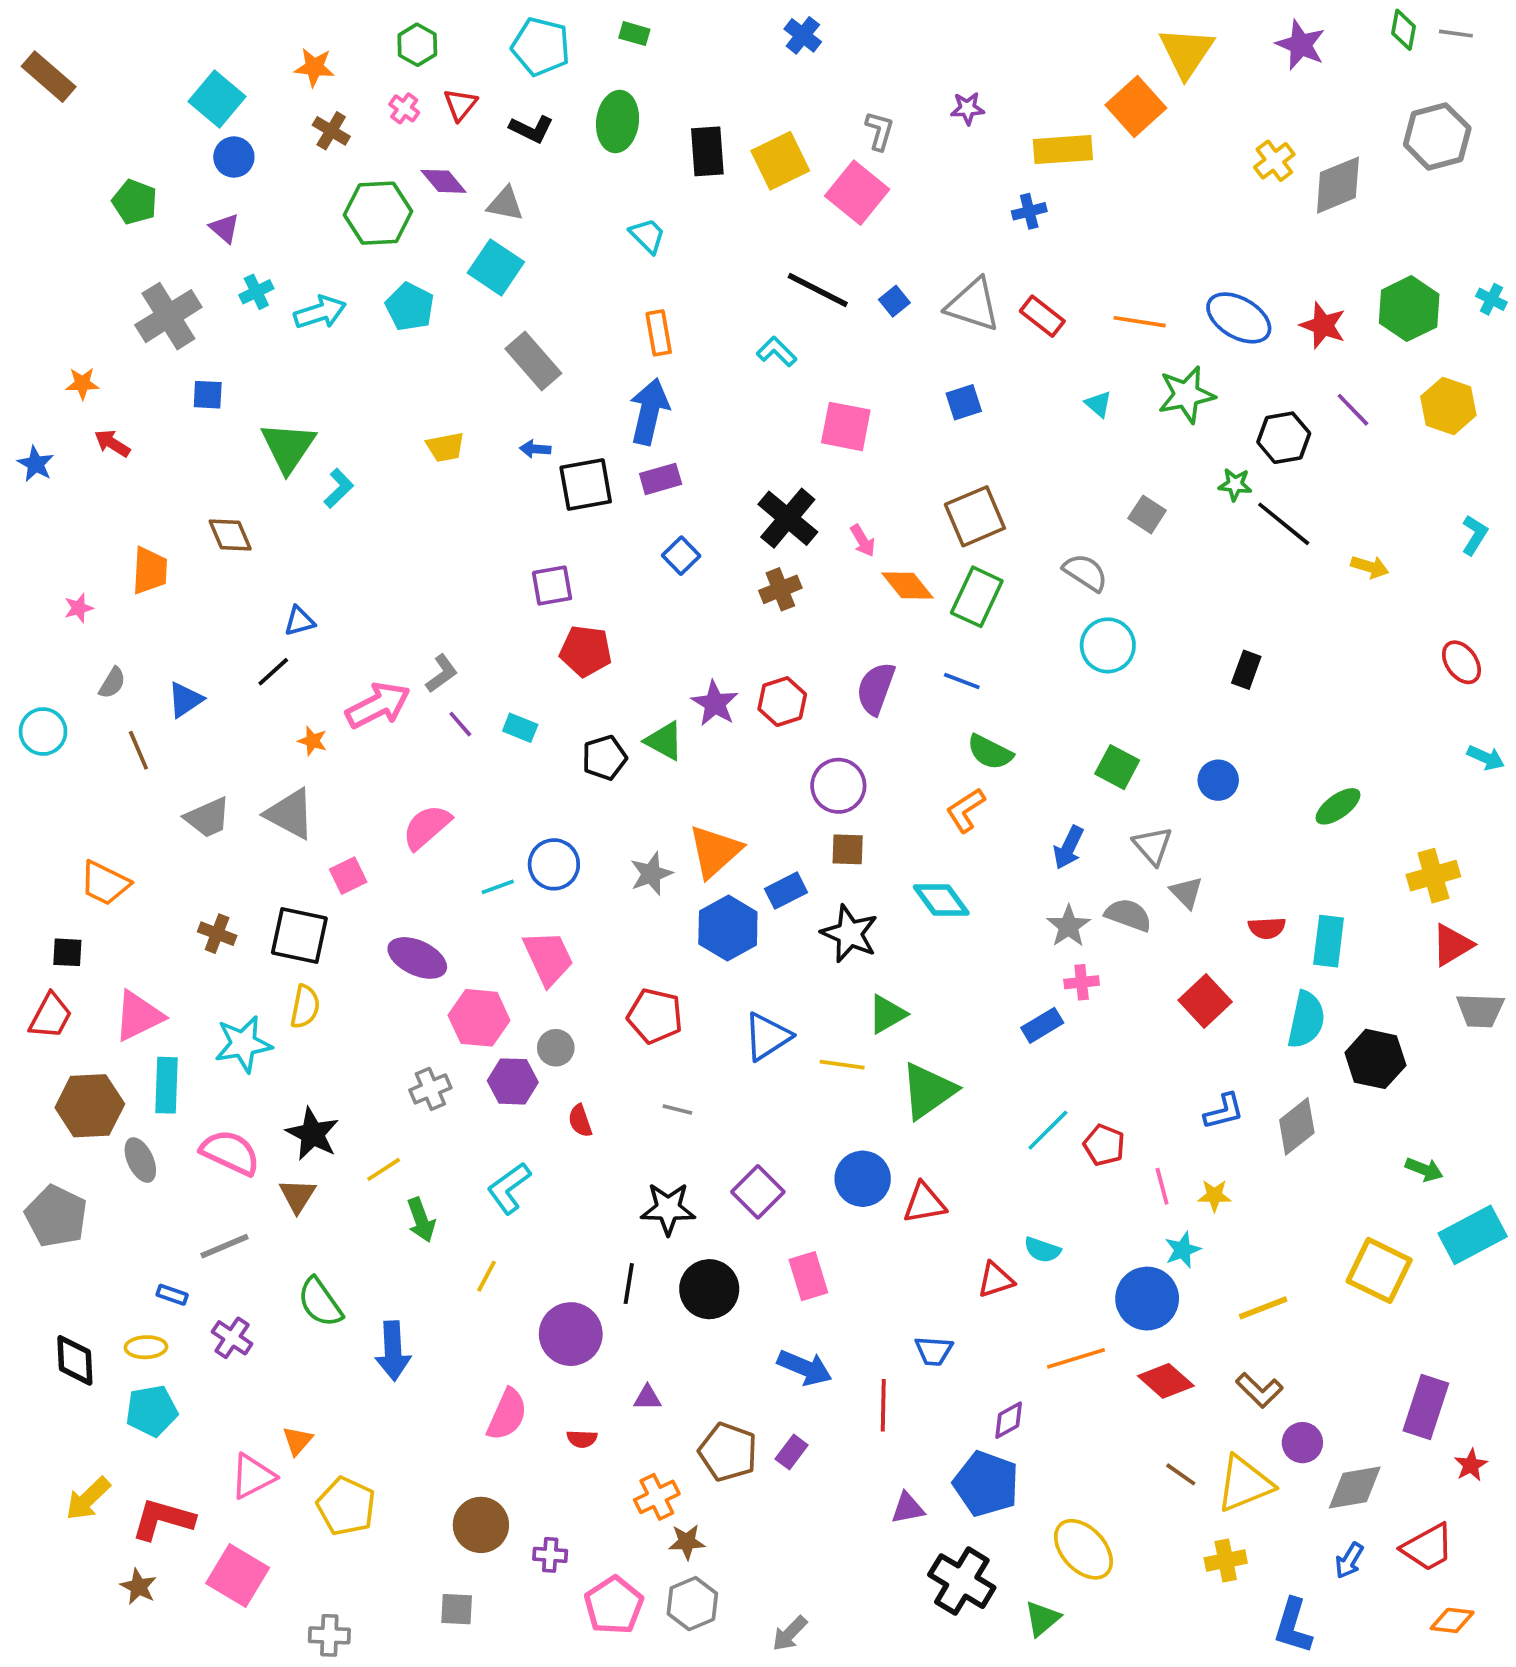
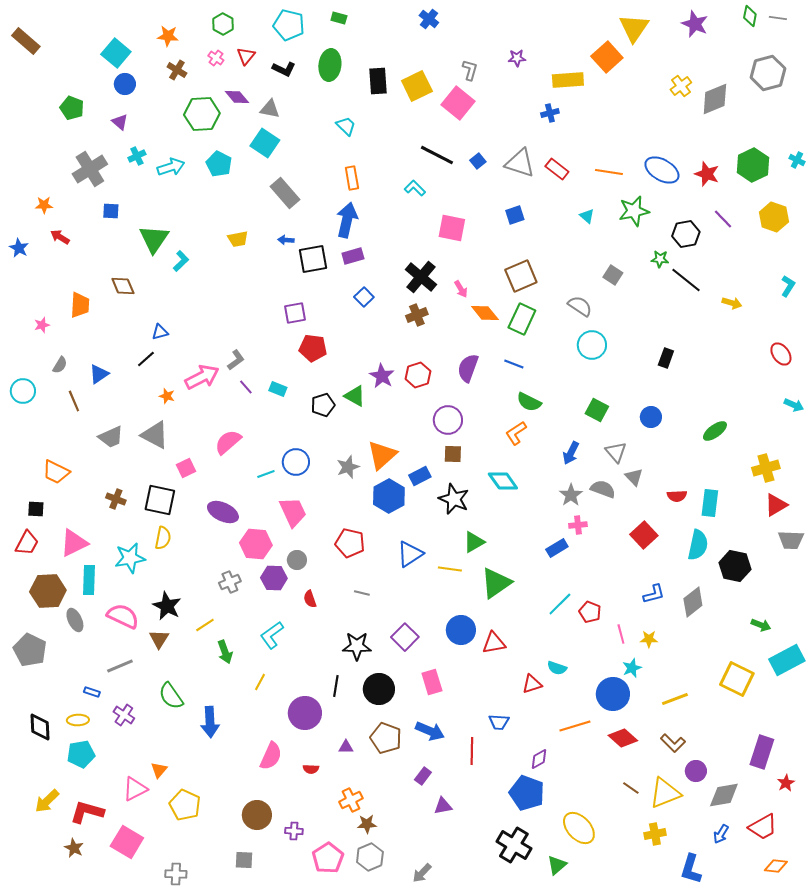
brown pentagon: (728, 1452) -> (386, 738), moved
purple triangle: (908, 1508) -> (443, 806), moved

